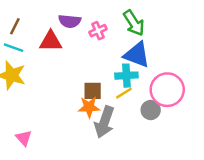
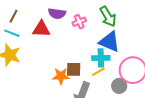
orange star: (89, 107) -> (61, 76), moved

